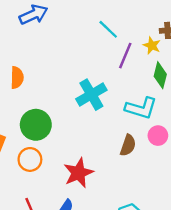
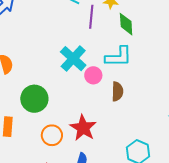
pink circle: (158, 136) -> (93, 75), moved
orange circle: (30, 159) -> (52, 135), moved

